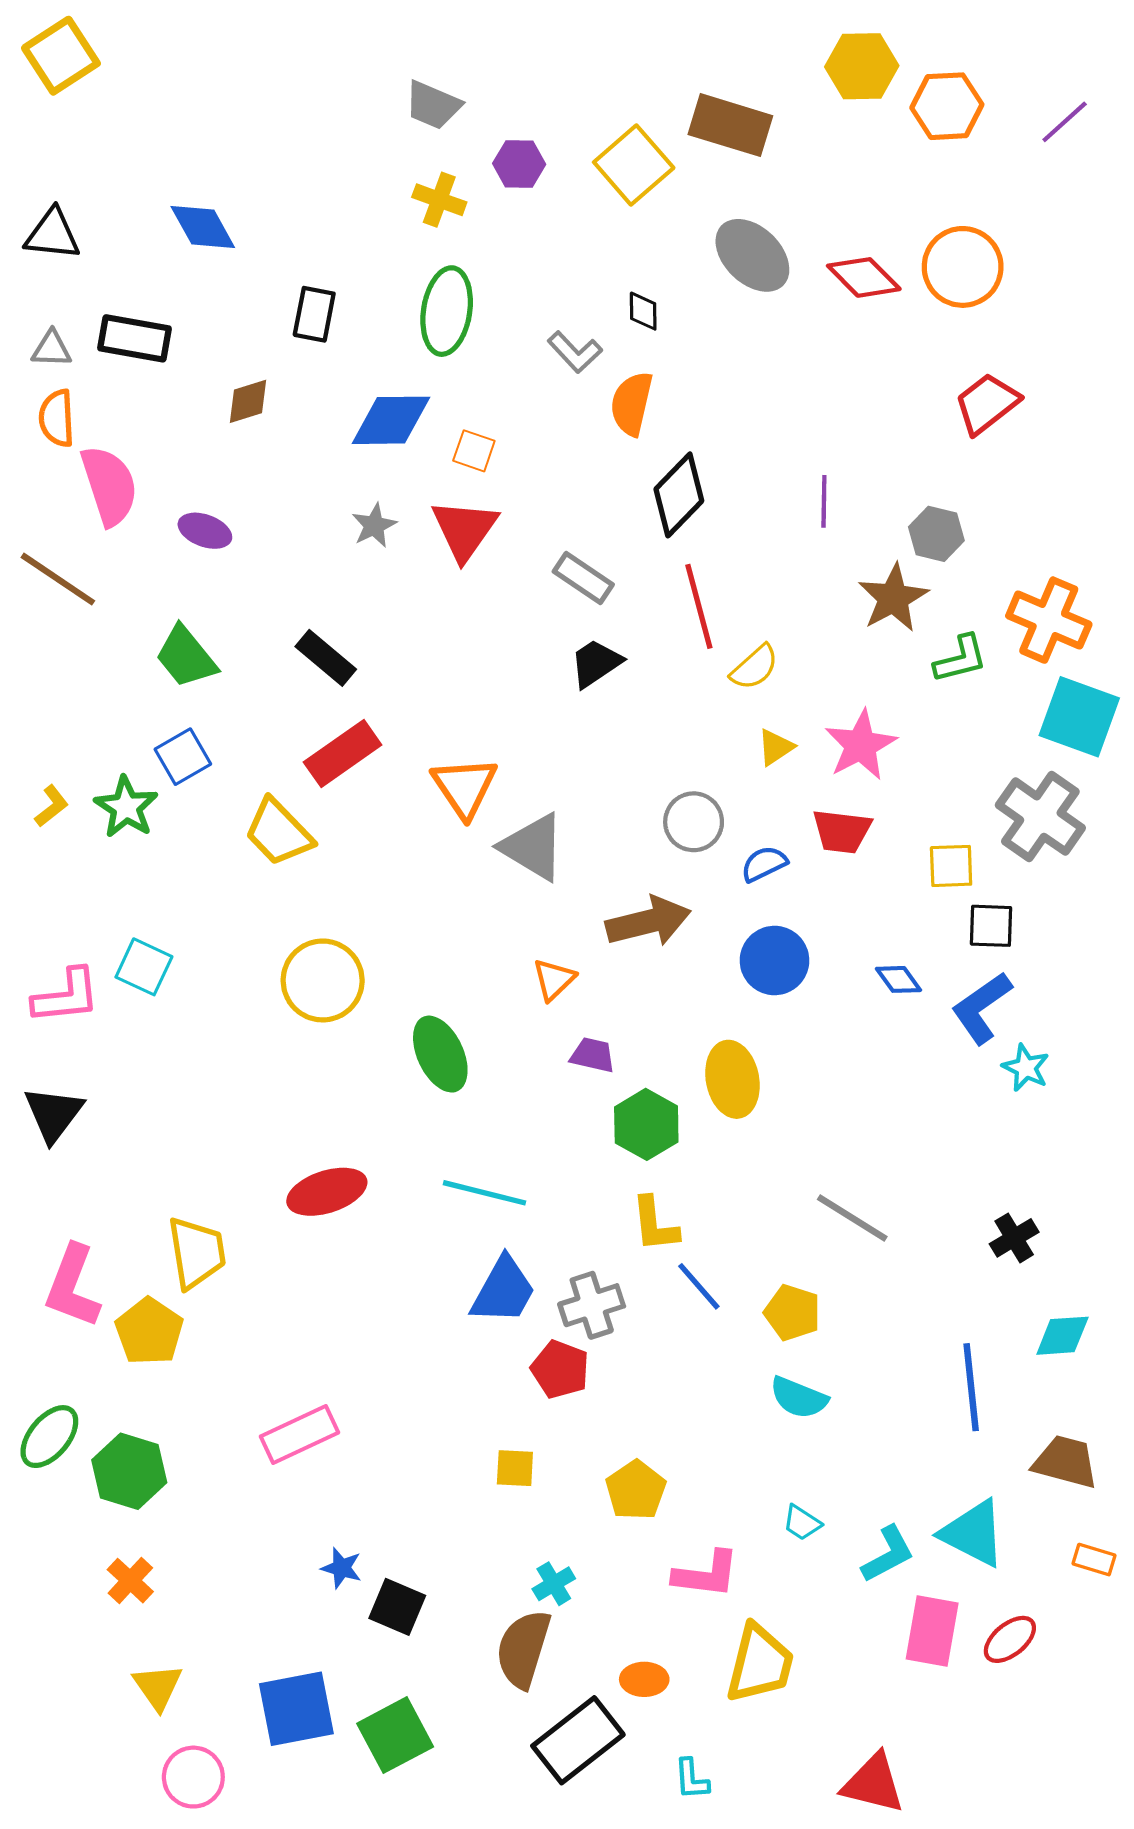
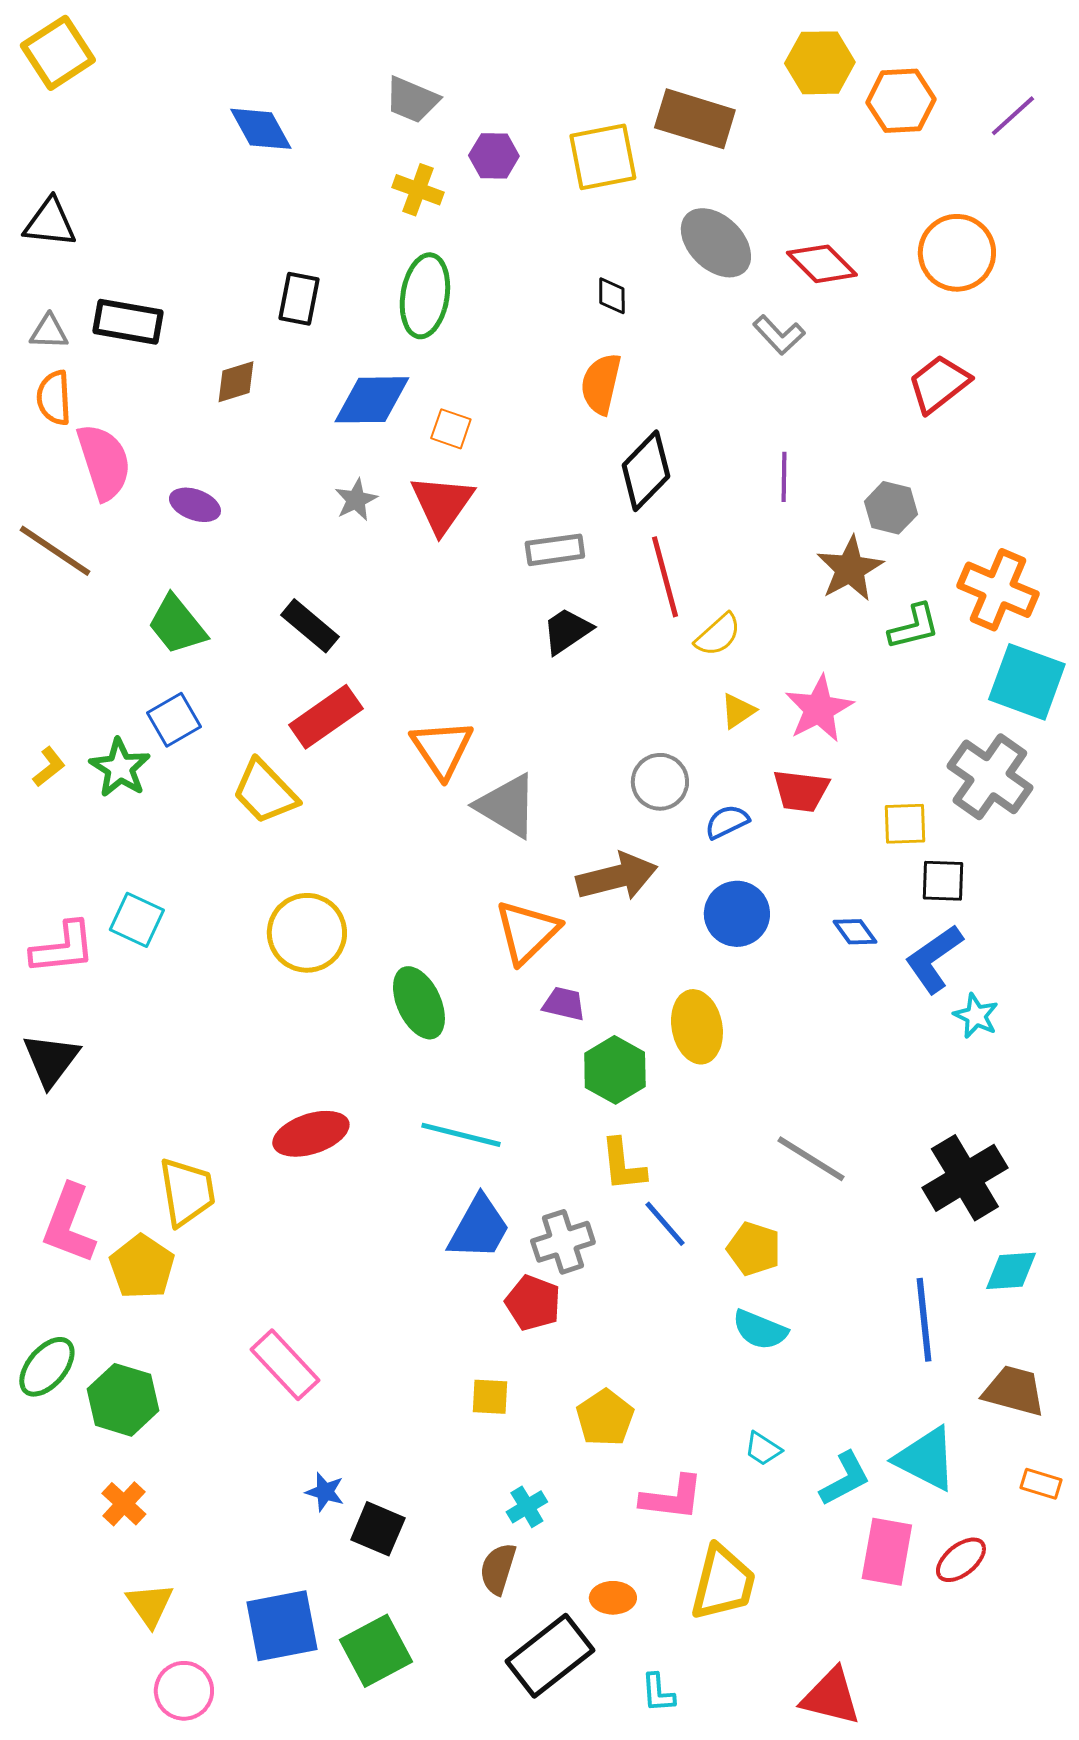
yellow square: (634, 165) -> (603, 157), turned 30
blue diamond: (203, 227) -> (261, 129), moved
orange circle: (963, 267) -> (957, 253), moved
gray L-shape: (575, 352) -> (779, 335), moved
gray rectangle: (583, 578) -> (555, 550), turned -42
orange triangle: (554, 979) -> (527, 932), size x1.6
black cross: (1014, 1238) -> (965, 1178), size x1.8
pink rectangle: (300, 1434) -> (285, 1365), turned 72
brown semicircle: (523, 1649) -> (498, 1569), size x0.7

